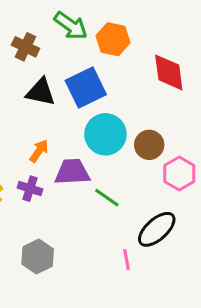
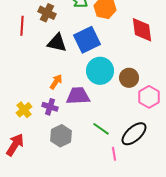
green line: (107, 198) -> (101, 129), moved
gray hexagon: (38, 257) -> (61, 136), moved

